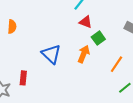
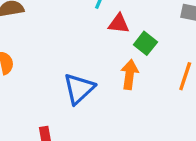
blue triangle: (51, 54) -> (79, 89), turned 50

